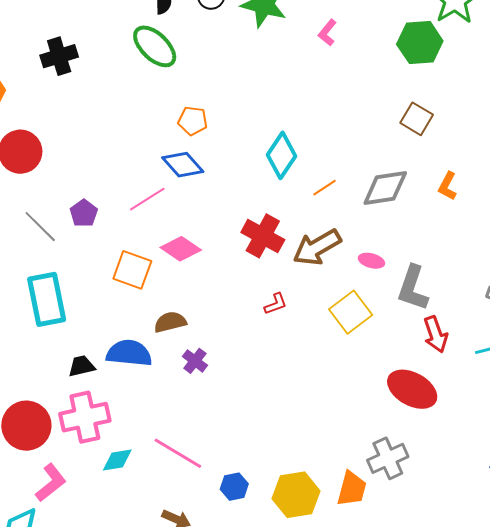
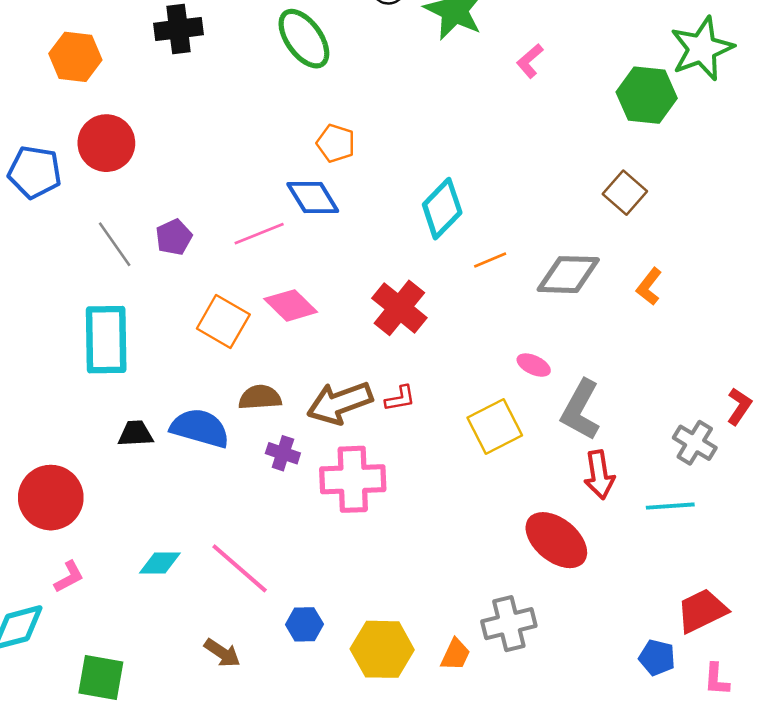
brown arrow: (317, 247) -> (340, 403), moved
purple cross: (195, 361) -> (283, 453), turned -30
pink cross: (85, 417) -> (353, 479), moved
pink L-shape: (51, 483) -> (69, 577), size x0.7
orange trapezoid: (352, 489) -> (455, 655), size x0.7

